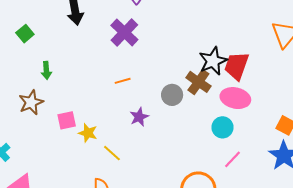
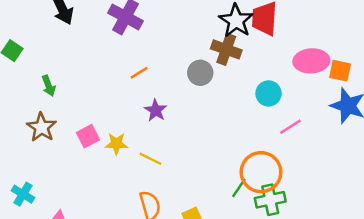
pink ellipse: (235, 98) -> (311, 61), moved
purple star: (139, 117) -> (156, 110), moved
pink line: (233, 159) -> (290, 127), turned 30

